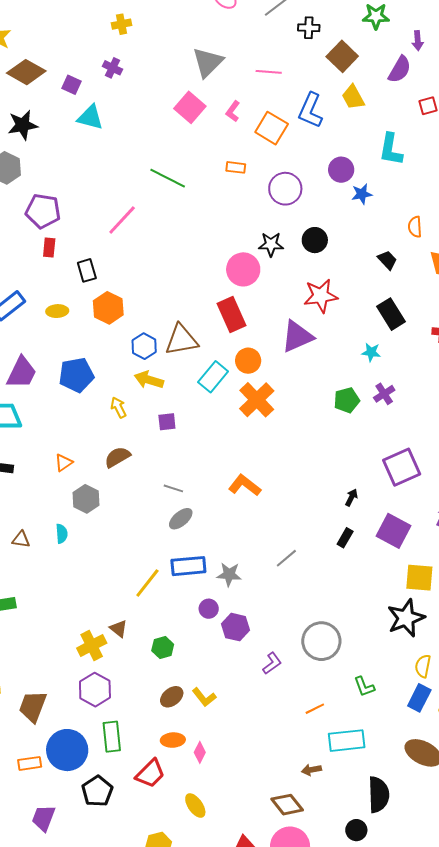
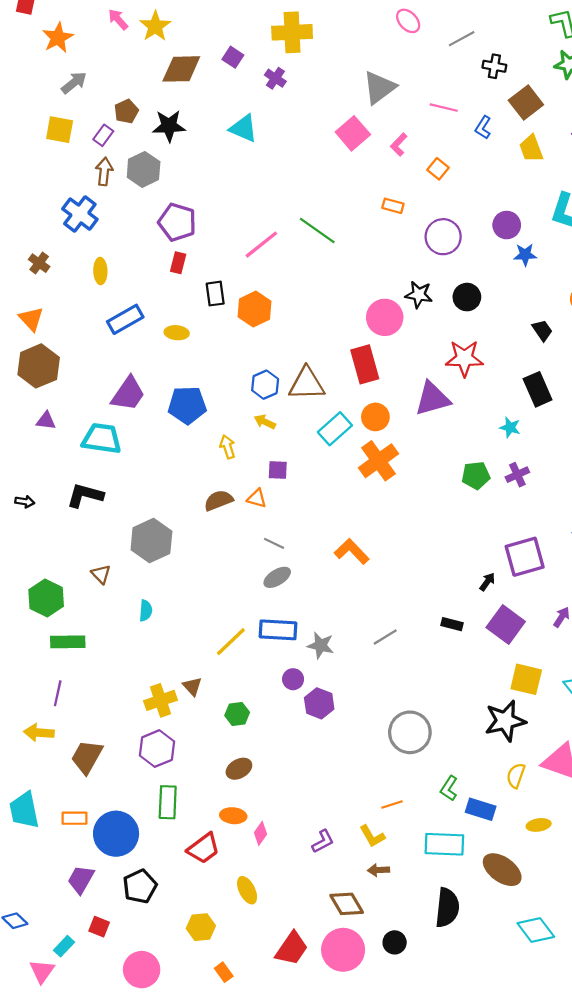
yellow cross: (121, 24) -> (292, 32), size x1.8
brown diamond: (26, 72) -> (181, 69), turned -39
purple square: (71, 85) -> (233, 57), moved
blue L-shape: (310, 110) -> (483, 127), moved, size x0.6
orange square: (272, 128) -> (438, 169), size x0.6
green line: (168, 178) -> (317, 231), moved
orange hexagon: (108, 308) -> (254, 309), moved
yellow arrow: (149, 380) -> (265, 422), size x0.7
orange triangle: (64, 463) -> (257, 498), moved, turned 42
black arrow: (351, 497) -> (487, 582), moved
gray hexagon: (86, 499) -> (151, 541), moved, size x1.4
cyan semicircle: (62, 534) -> (146, 611), moved
black rectangle: (345, 538) -> (452, 624), turned 66
brown triangle: (21, 539) -> (101, 574), turned 30
purple L-shape: (272, 663) -> (323, 841), moved
green L-shape: (364, 687) -> (449, 788), turned 45
yellow L-shape: (204, 697) -> (372, 836), moved
blue rectangle: (419, 698) -> (481, 809), moved, turned 72
cyan rectangle: (347, 741) -> (444, 844), moved
blue circle: (67, 750) -> (116, 834), moved
black pentagon: (97, 791) -> (140, 886), moved
black circle: (356, 830) -> (395, 942), moved

